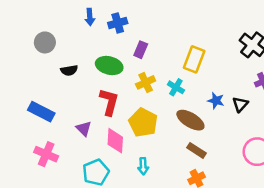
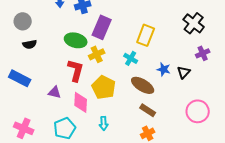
purple rectangle: (141, 50) -> (102, 27), size x1.6
black semicircle: (69, 70) -> (30, 44), moved
yellow cross: (146, 82) -> (97, 54), moved
purple triangle: (84, 129) -> (55, 92), turned -32
pink cross: (46, 154) -> (24, 128), moved

